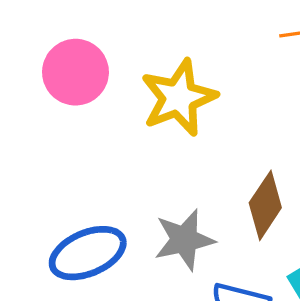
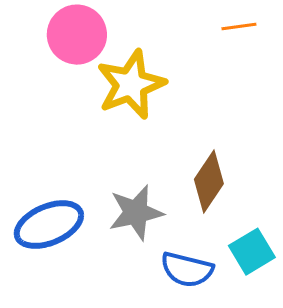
pink circle: (75, 72) -> (77, 35), moved

